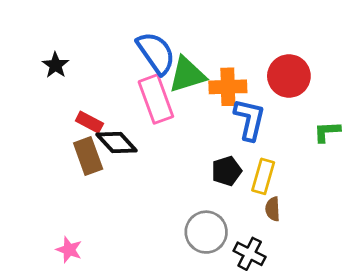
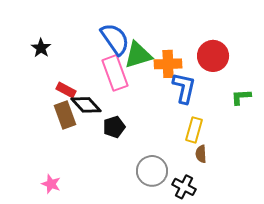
black pentagon: (226, 171) -> (114, 127), moved

